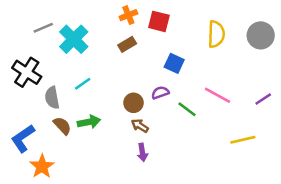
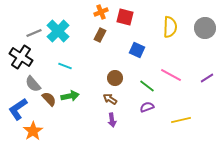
gray line: (43, 28) -> (34, 33), moved
brown rectangle: (127, 44) -> (100, 35), turned -32
cyan line: (83, 84) -> (65, 66), turned 56
purple semicircle: (160, 93) -> (147, 107), moved
gray semicircle: (52, 98) -> (33, 84), moved, turned -30
brown circle: (134, 103) -> (115, 78), moved
yellow line: (243, 140) -> (181, 120), moved

